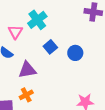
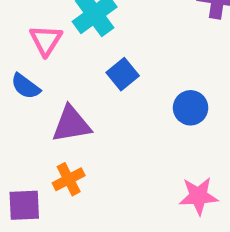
blue circle: (75, 53) -> (191, 108), moved

